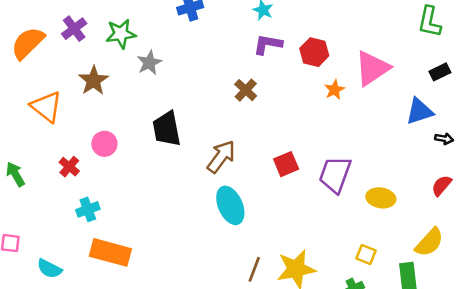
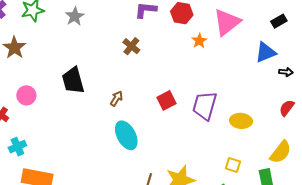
gray star: (149, 63) -> (75, 16), moved
brown arrow: (221, 157) -> (116, 99), size x0.6

